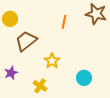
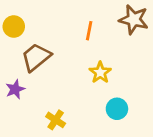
yellow star: (52, 61) -> (100, 73), moved
purple star: (11, 73) -> (15, 89), moved

